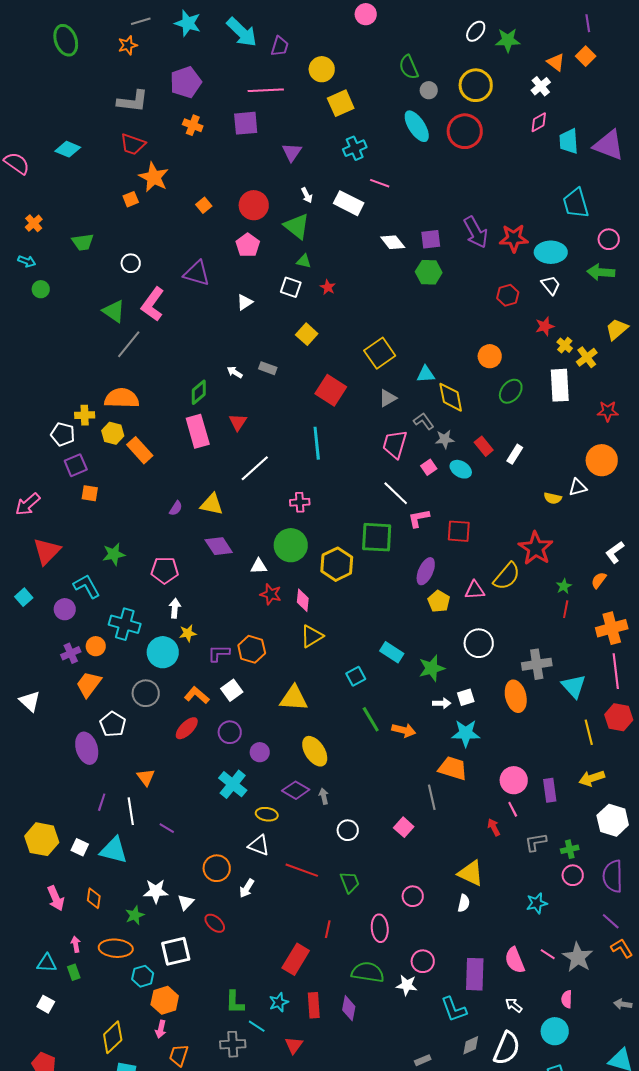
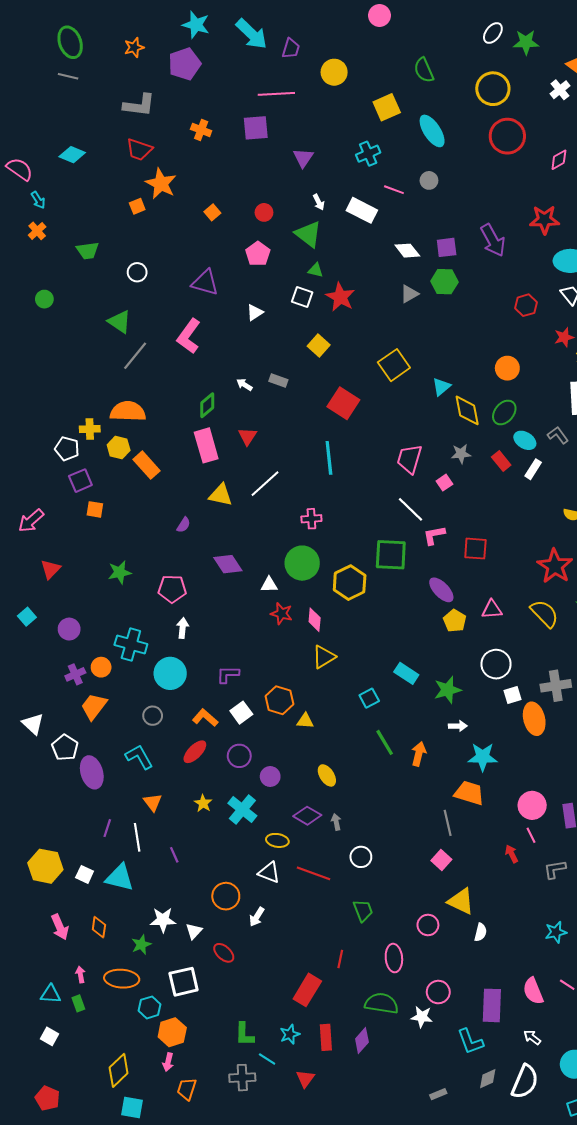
gray line: (141, 21) -> (68, 76), moved, turned 30
purple pentagon: (186, 82) -> (185, 64), moved
gray circle: (429, 90) -> (429, 180), moved
yellow square: (341, 103) -> (387, 107), moved
pink diamond: (539, 122) -> (559, 160), moved
red circle: (465, 131) -> (507, 136), moved
red circle: (254, 205) -> (264, 212), size x0.6
red star: (514, 238) -> (544, 220), moved
cyan arrow: (27, 261) -> (38, 200), moved, turned 36
red star: (328, 287) -> (340, 297), size x1.8
pink L-shape: (153, 304) -> (189, 336), moved
cyan triangle: (426, 374) -> (441, 387), turned -36
green ellipse: (511, 391) -> (504, 412), moved
gray triangle: (388, 398) -> (409, 294), moved
gray L-shape: (424, 421) -> (558, 435), moved
cyan ellipse: (461, 469) -> (525, 440), moved
yellow triangle: (212, 504) -> (221, 495), moved
red triangle: (47, 551) -> (51, 569), size x0.7
purple ellipse: (426, 571) -> (441, 590), turned -68
yellow semicircle: (507, 576) -> (544, 614), moved, turned -84
cyan L-shape: (87, 586) -> (139, 757), moved
yellow star: (188, 633) -> (203, 803), moved, turned -30
orange hexagon: (252, 649) -> (279, 700), moved
gray circle: (146, 693) -> (153, 716), size x0.7
white square: (466, 697) -> (513, 695), moved
yellow triangle: (294, 698) -> (305, 721), size x0.6
white pentagon: (113, 724) -> (65, 748), moved
orange arrow: (404, 730) -> (419, 754), turned -90
yellow ellipse: (315, 751) -> (327, 775), size x0.7
pink square: (404, 827) -> (441, 860), moved
purple line: (167, 828) -> (174, 855), turned 35
red line: (302, 870) -> (313, 873), moved
yellow triangle: (471, 873) -> (461, 901), moved
purple diamond: (349, 1008) -> (362, 1040), turned 30

